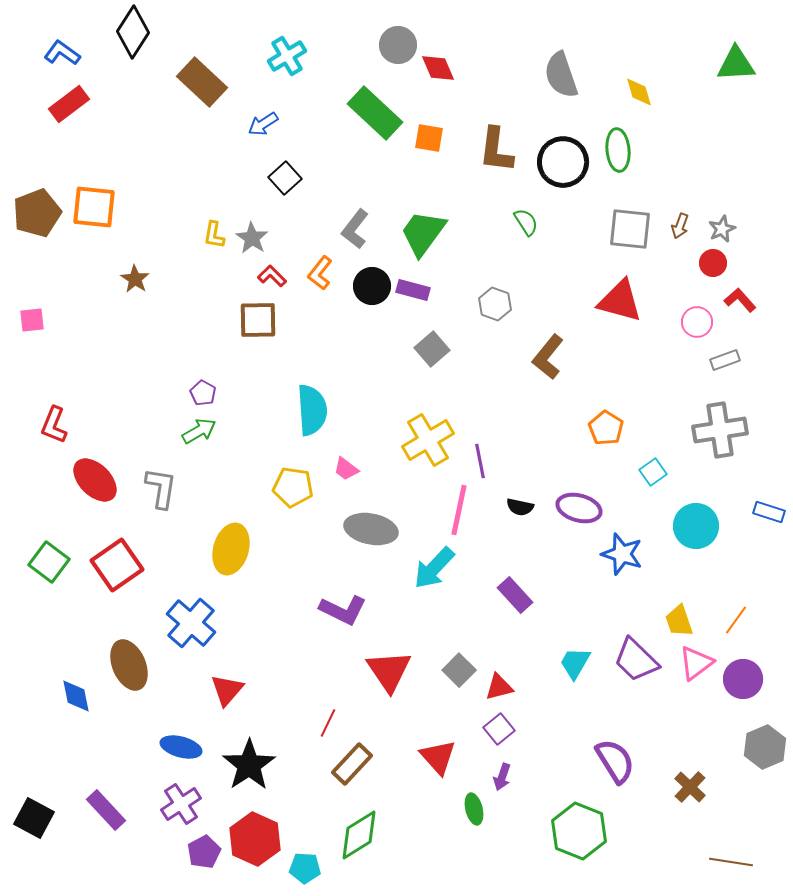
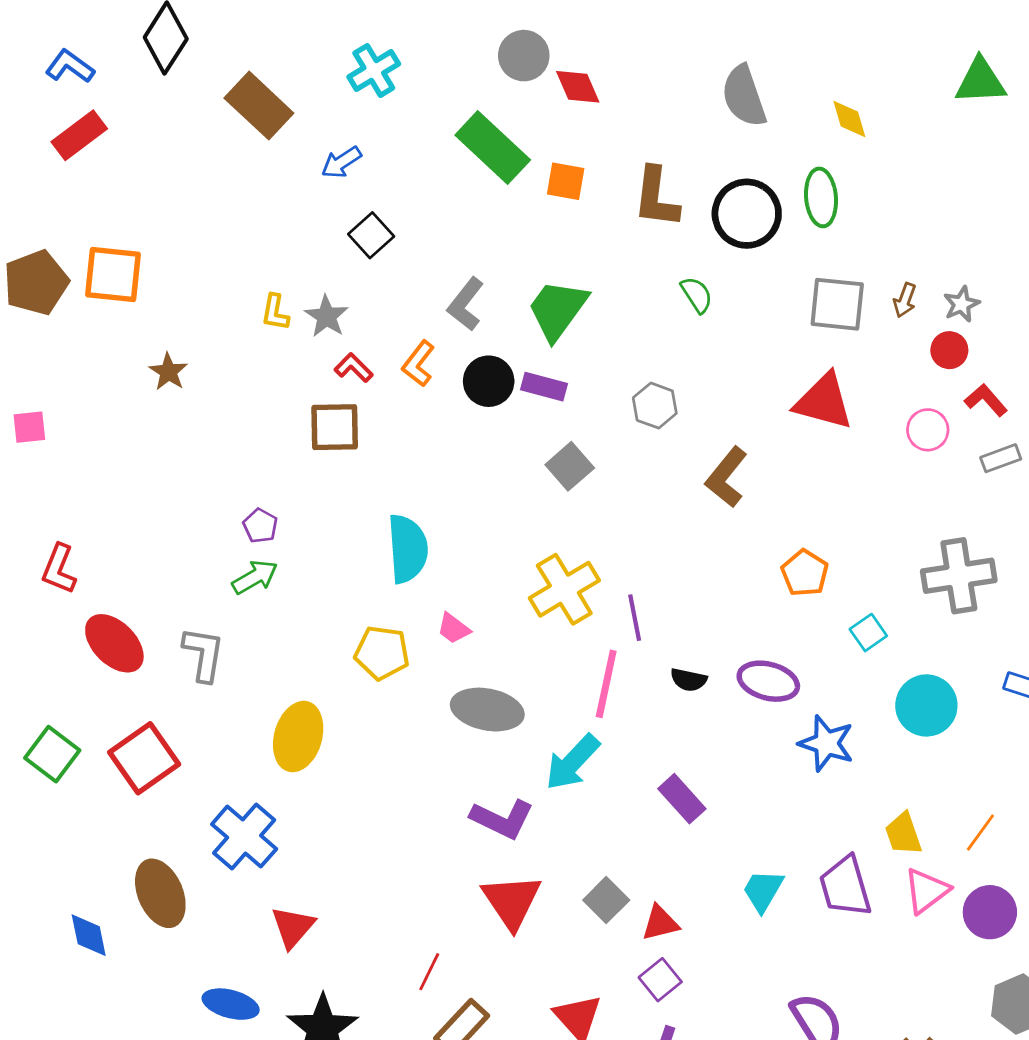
gray rectangle: (725, 360) -> (1001, 458), moved
purple L-shape: (343, 610) -> (502, 819), moved
purple trapezoid: (636, 660) -> (845, 887), turned 30

